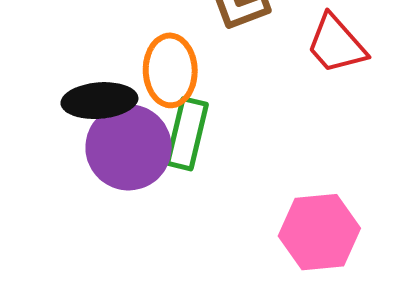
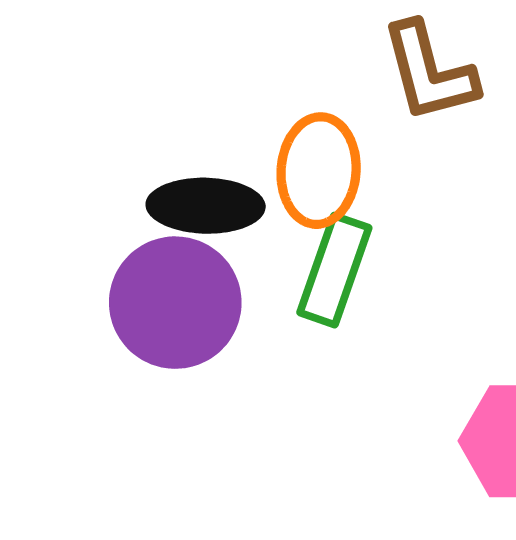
purple circle: (129, 147) -> (175, 303), moved

